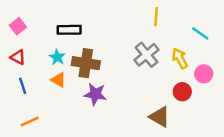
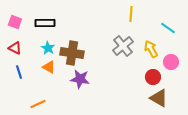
pink square: (18, 26) -> (15, 22), turned -32
black rectangle: (69, 30) -> (45, 23), moved
brown triangle: (160, 117) -> (159, 98), moved
orange line: (30, 122) -> (38, 104), moved

